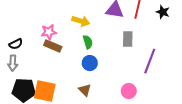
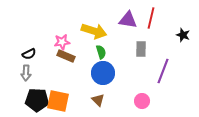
black star: (163, 12) -> (183, 35), moved
yellow arrow: (81, 21) -> (94, 31), size x1.4
blue circle: (90, 63) -> (103, 73), size x1.5

